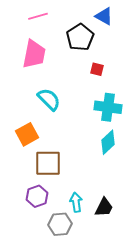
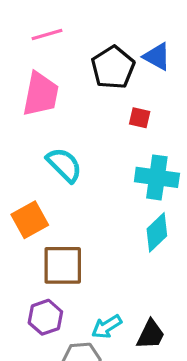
blue triangle: (104, 16) -> (157, 57), moved
cyan arrow: (76, 202) -> (107, 327), turned -114

